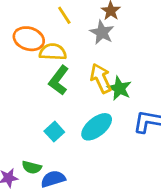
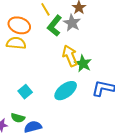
yellow semicircle: (53, 52) -> (16, 43), moved
green L-shape: (59, 80) -> (55, 26), moved
cyan square: (54, 132) -> (25, 92), moved

